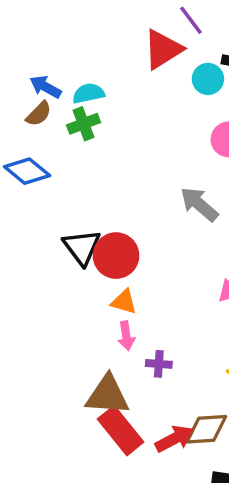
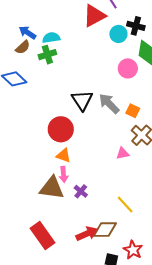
black triangle: (82, 247) -> (82, 100), moved
purple cross: (159, 364) -> (81, 191), turned 32
brown triangle: (107, 395) -> (52, 188), moved
red rectangle: (121, 431) -> (43, 236), moved

